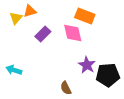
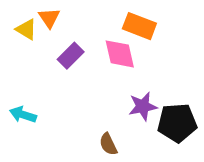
orange triangle: (30, 11) -> (49, 18), turned -48
yellow triangle: (16, 18) -> (26, 29), turned -40
purple star: (87, 65) -> (143, 106), turned 30

